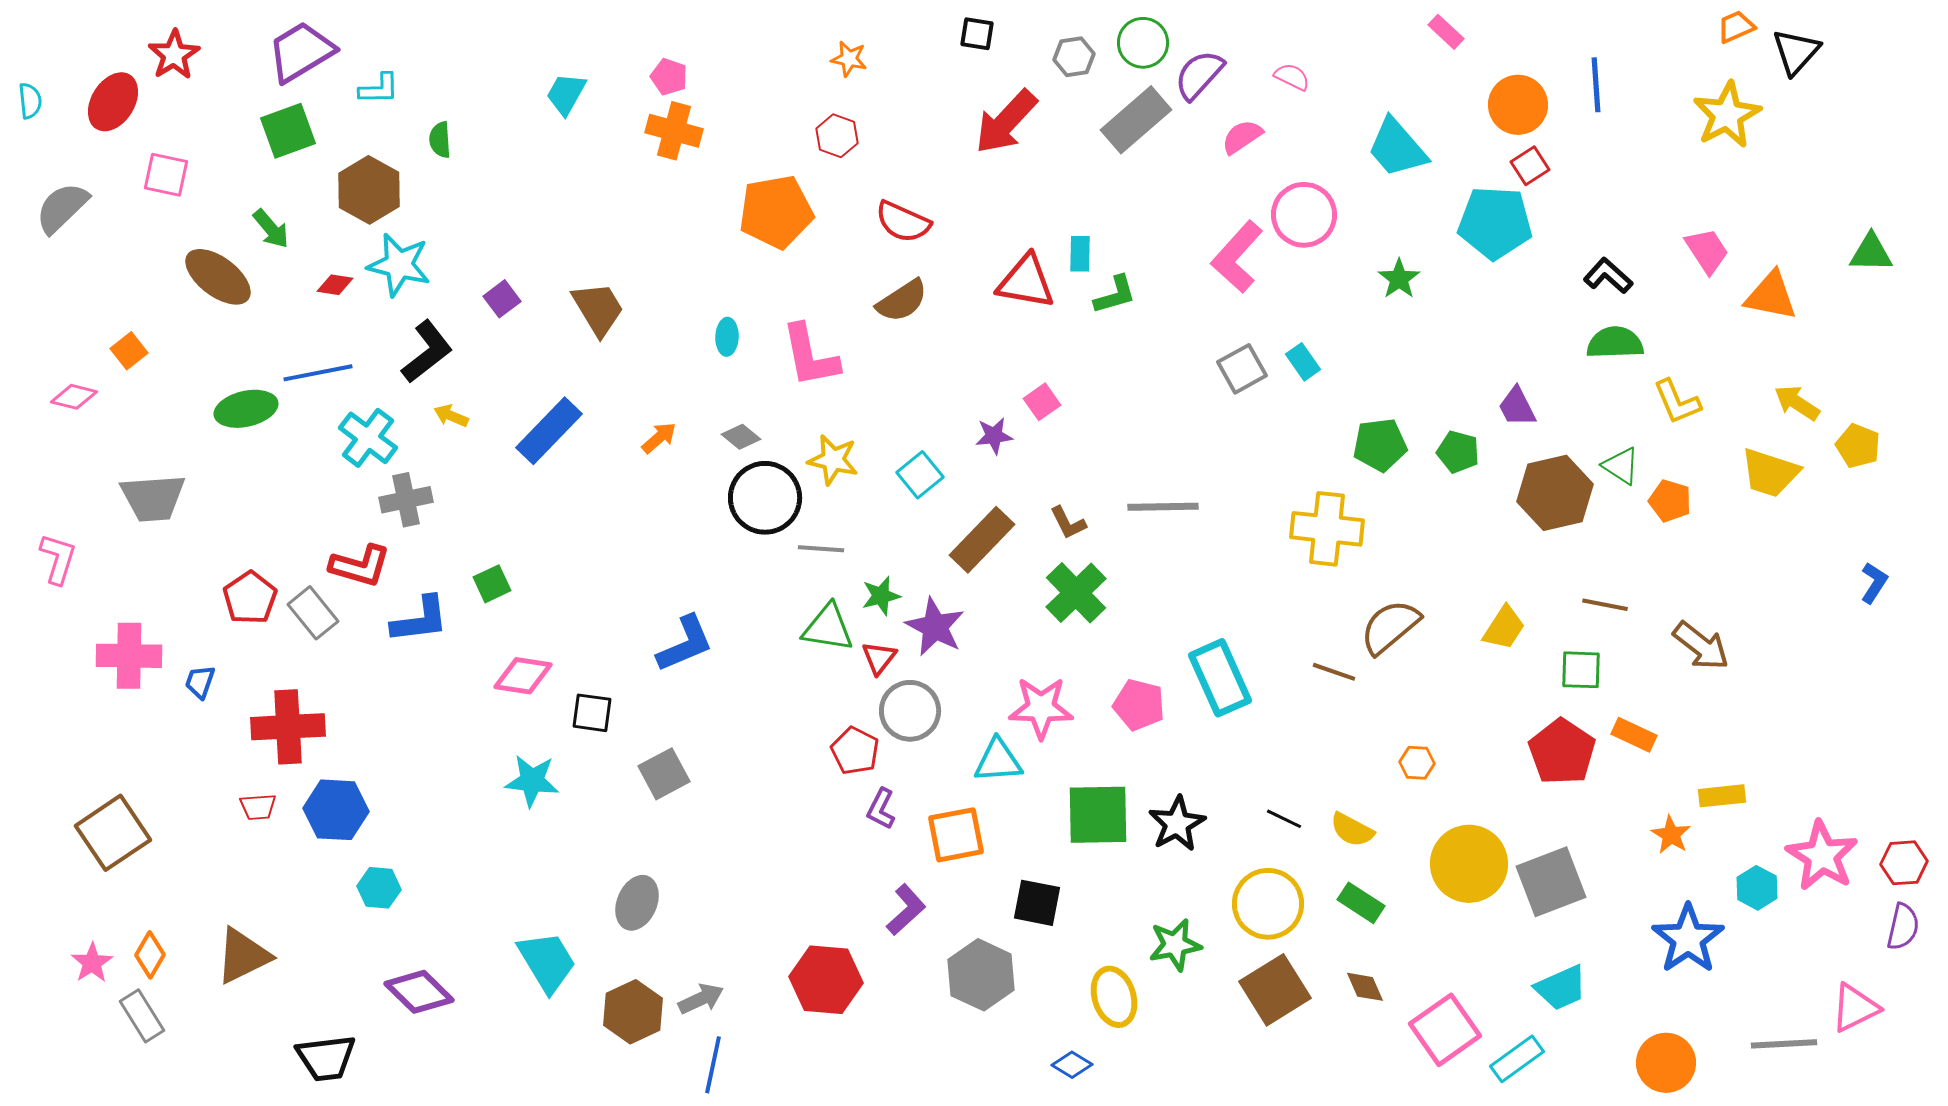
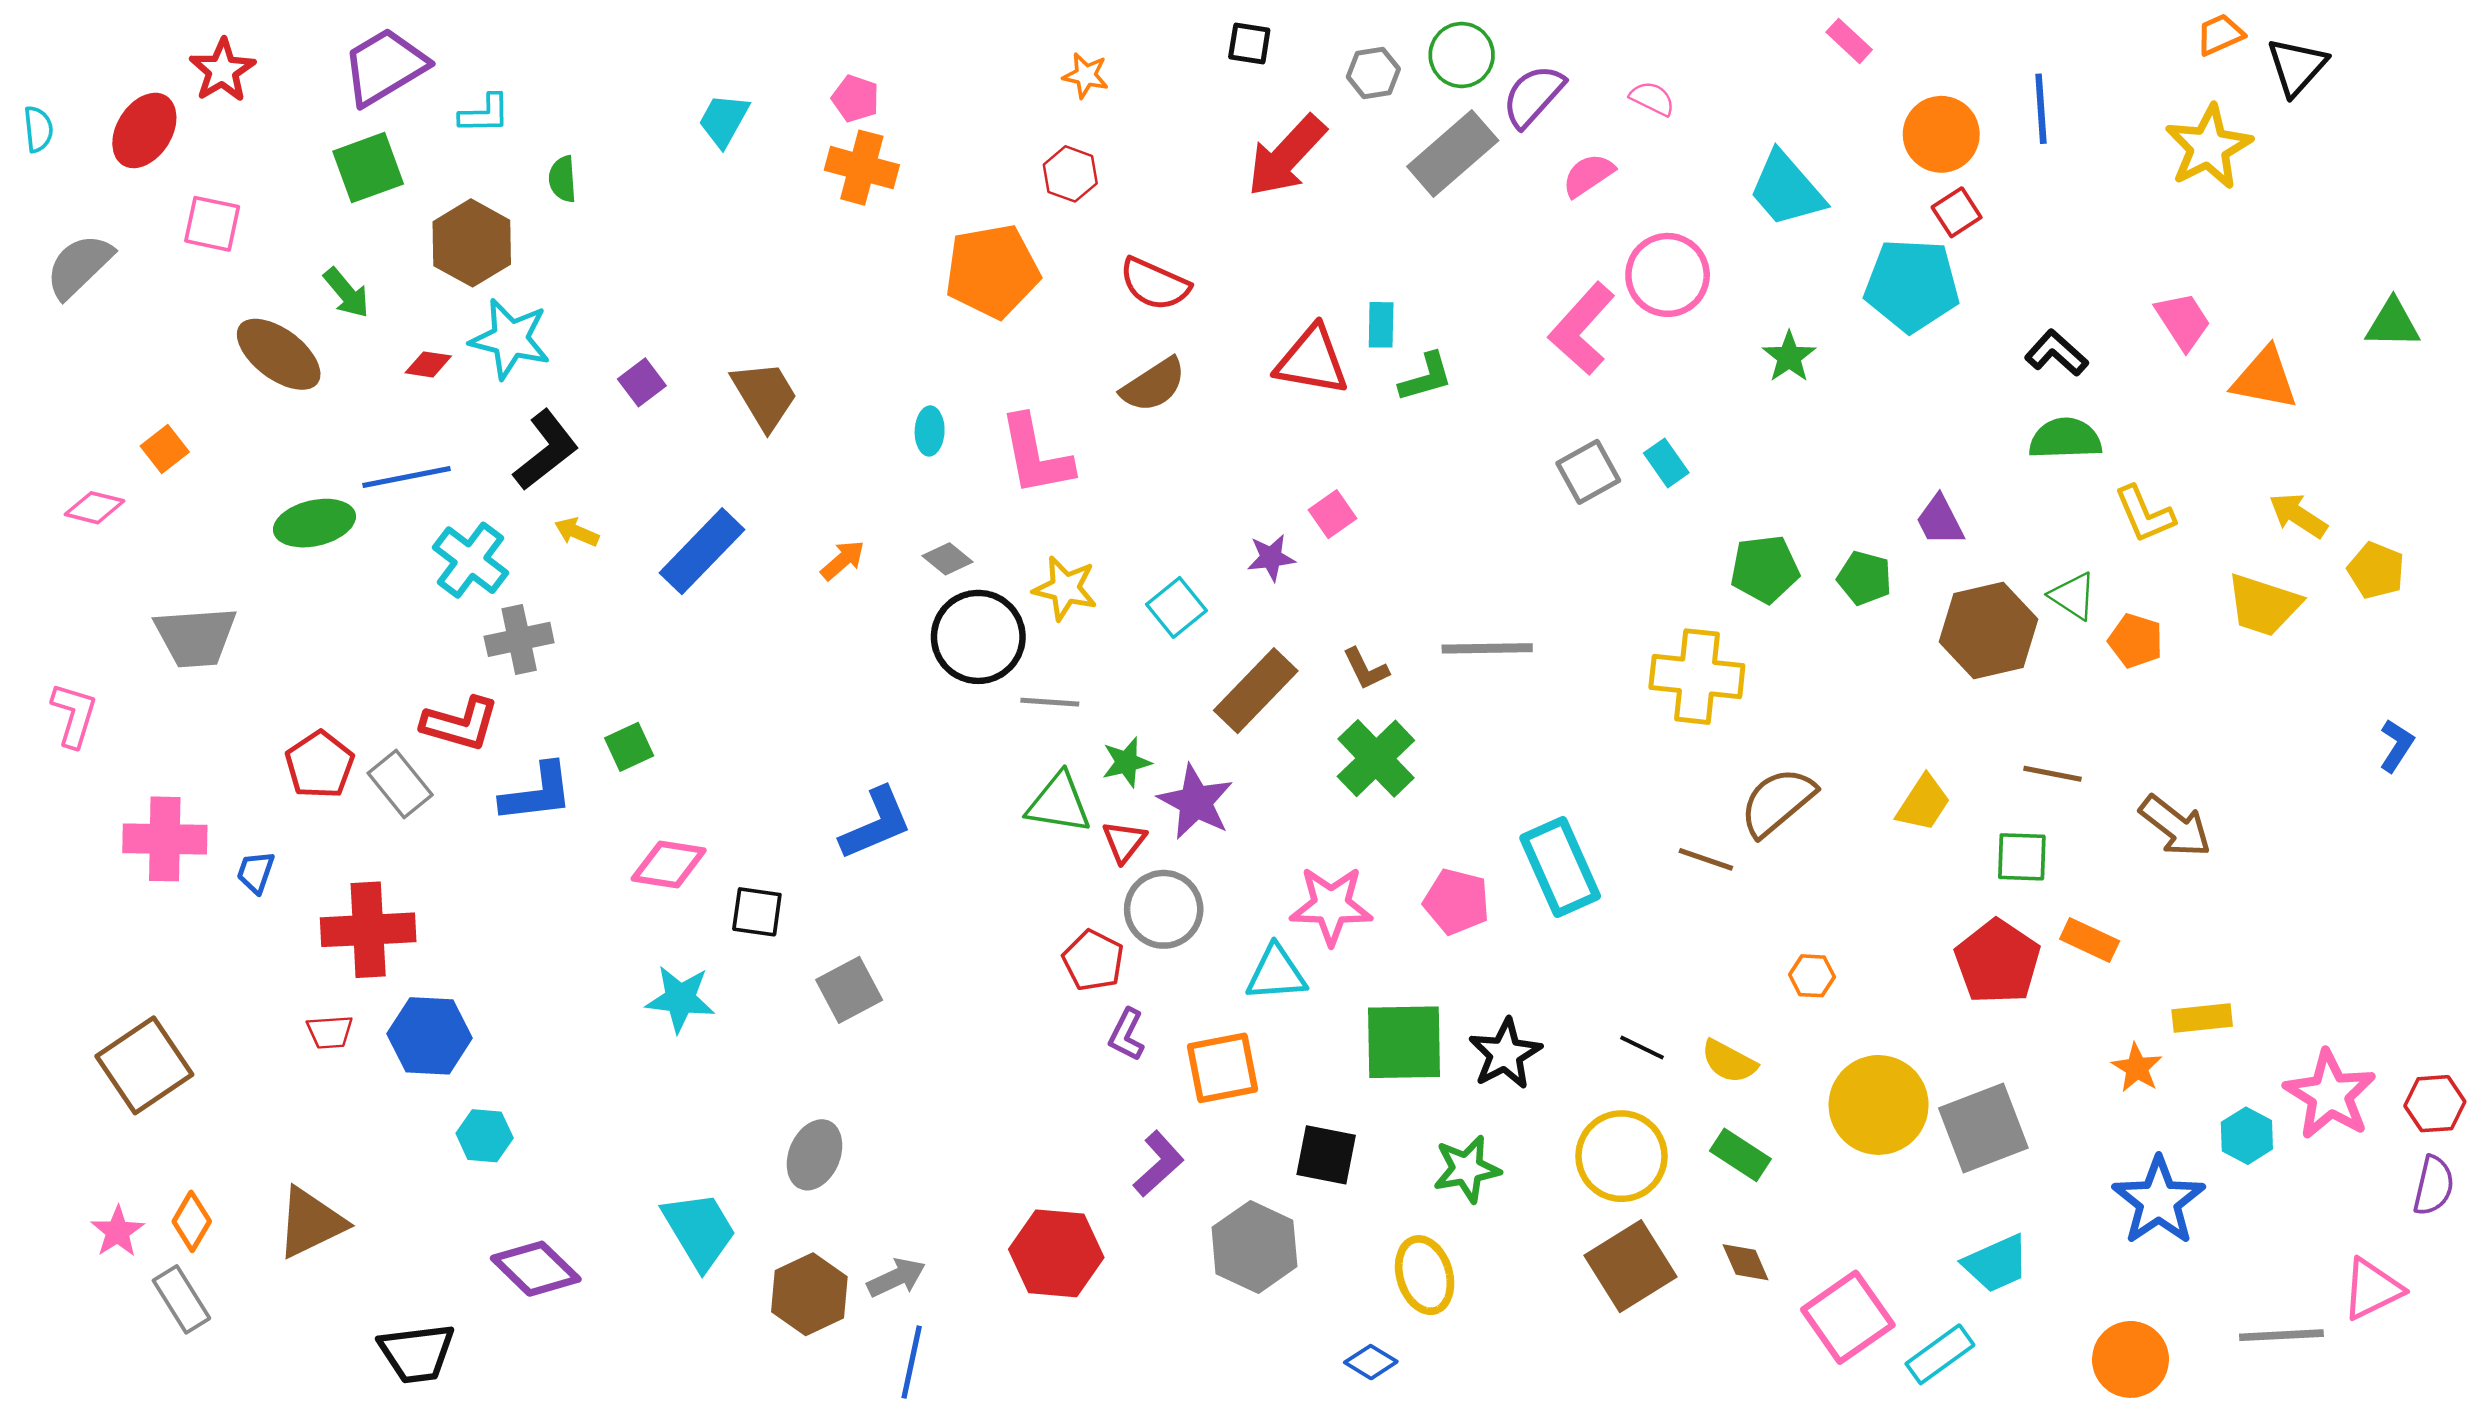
green star: (1175, 945) -> (1467, 1169), moved

